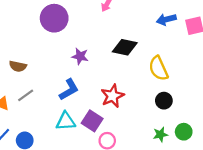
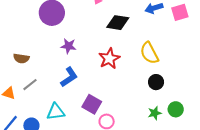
black diamond: (125, 47) -> (118, 23), moved
purple star: (80, 56) -> (68, 46), moved
red star: (113, 96) -> (109, 59), moved
cyan triangle: (66, 121) -> (56, 112), moved

